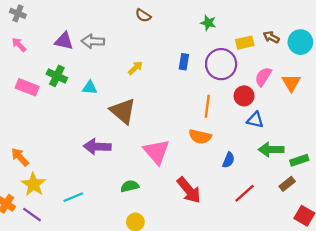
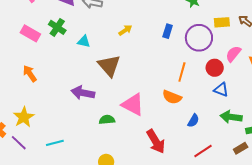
pink triangle: (156, 152) -> (133, 105), turned -30
orange arrow: (20, 157) -> (30, 74), moved
green semicircle: (130, 186) -> (107, 120), moved
cyan line: (73, 197) -> (55, 143), moved

